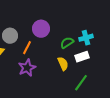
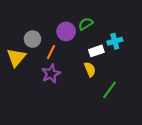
green semicircle: (67, 43) -> (86, 24), moved
white rectangle: (82, 57) -> (96, 51), moved

